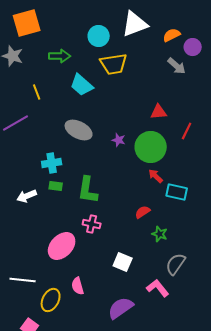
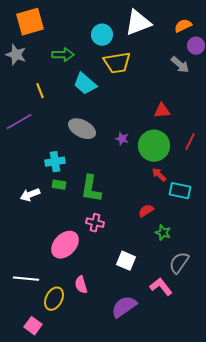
orange semicircle: (172, 35) -> (183, 26), moved
red line: (187, 131) -> (190, 142), moved

